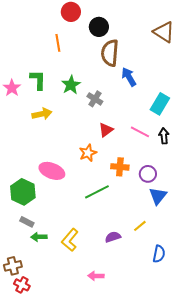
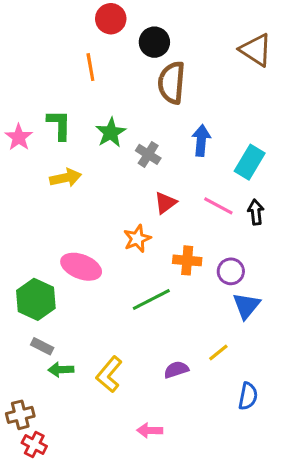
blue arrow: (129, 77) -> (201, 140), moved, turned 36

